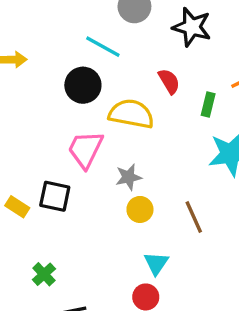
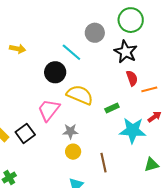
red semicircle: (169, 81) -> (132, 78), moved
green rectangle: (208, 105) -> (112, 108), moved, turned 40
black square: (55, 196) -> (25, 133), turned 30

